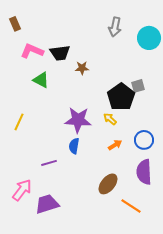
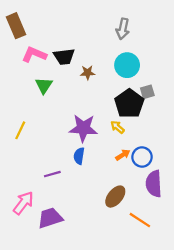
brown rectangle: (15, 24) -> (16, 26), size x1.6
cyan circle: (149, 38) -> (127, 65), moved
green triangle: (41, 80) -> (44, 85), turned 36
blue circle: (144, 140) -> (142, 157), moved

